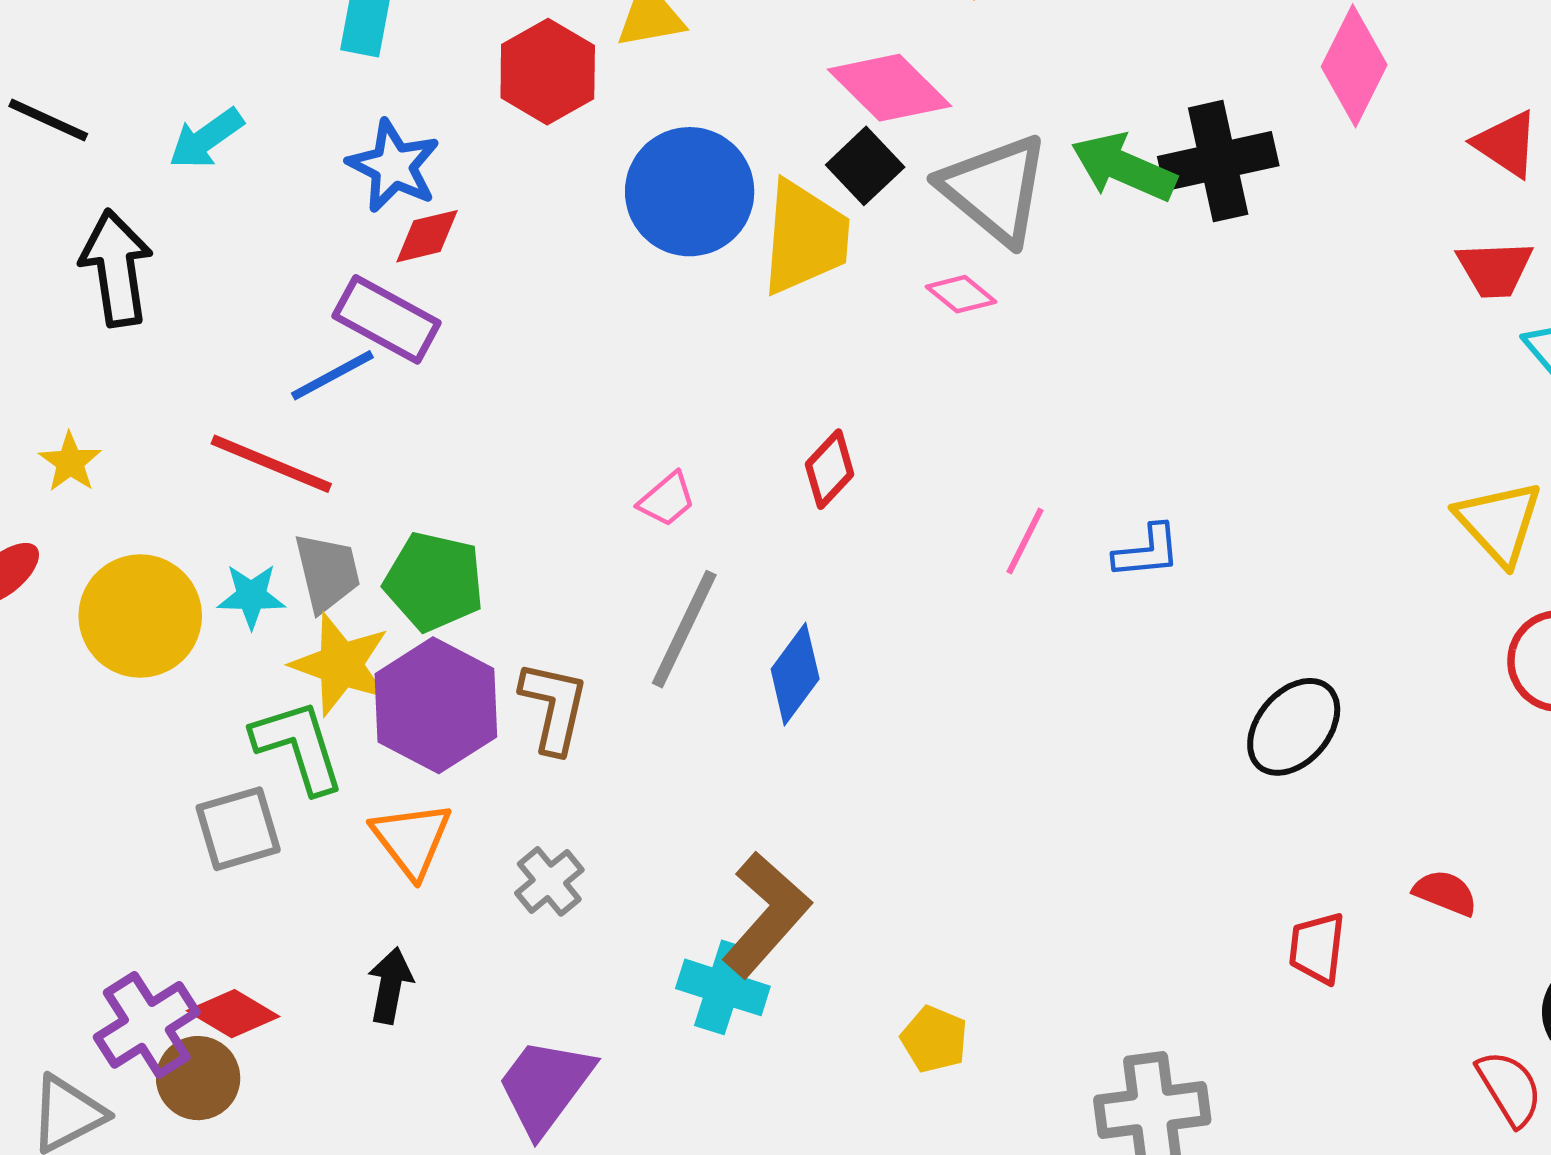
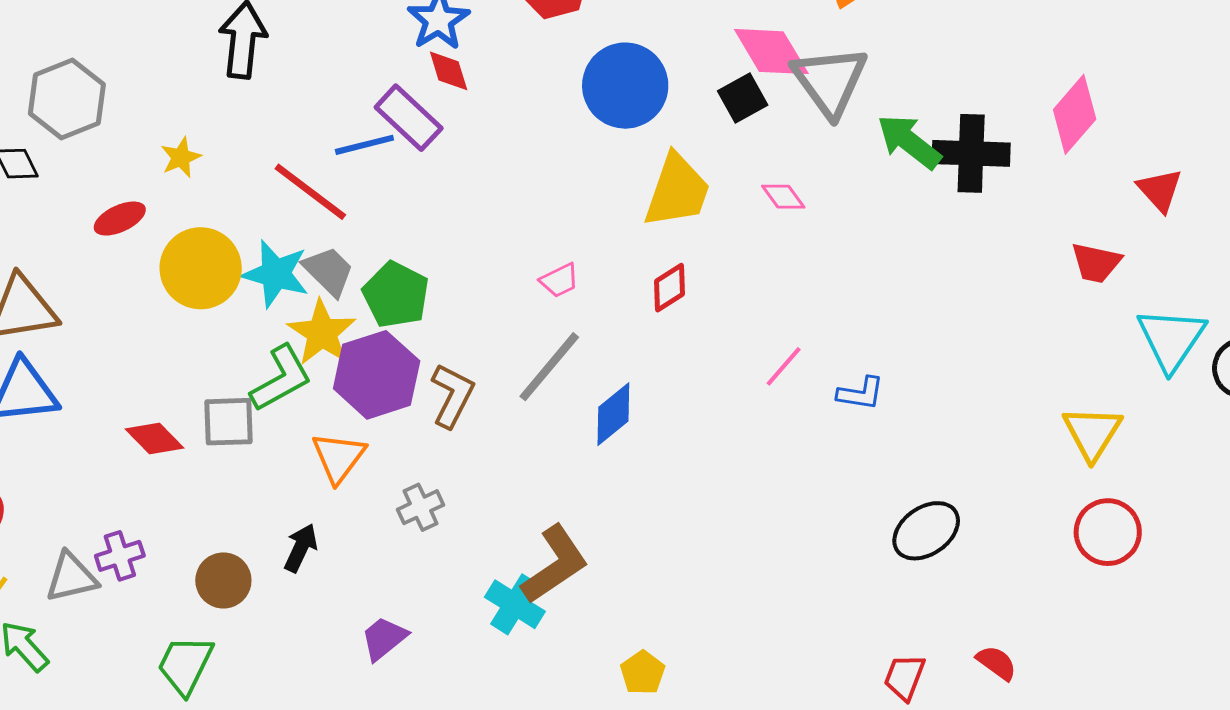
gray triangle: (995, 189) -> (830, 81), moved
red diamond: (427, 236) -> (449, 71), turned 72
yellow trapezoid: (805, 238) -> (677, 191), moved
red trapezoid: (1495, 269) -> (1096, 263), moved
gray trapezoid: (327, 572) -> (328, 271), turned -46
cyan star: (251, 596) -> (276, 274), size x1.5
green L-shape: (298, 746) -> (281, 379), turned 64
red diamond: (233, 1014) -> (154, 438), moved
purple cross: (147, 1025) -> (120, 556), moved, size x0.7
brown circle: (198, 1078) -> (223, 580), moved
purple trapezoid: (545, 1086) -> (384, 638), size x0.7

